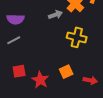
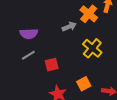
yellow cross: (77, 37) -> (92, 48), turned 30
red square: (19, 71) -> (52, 65), moved

